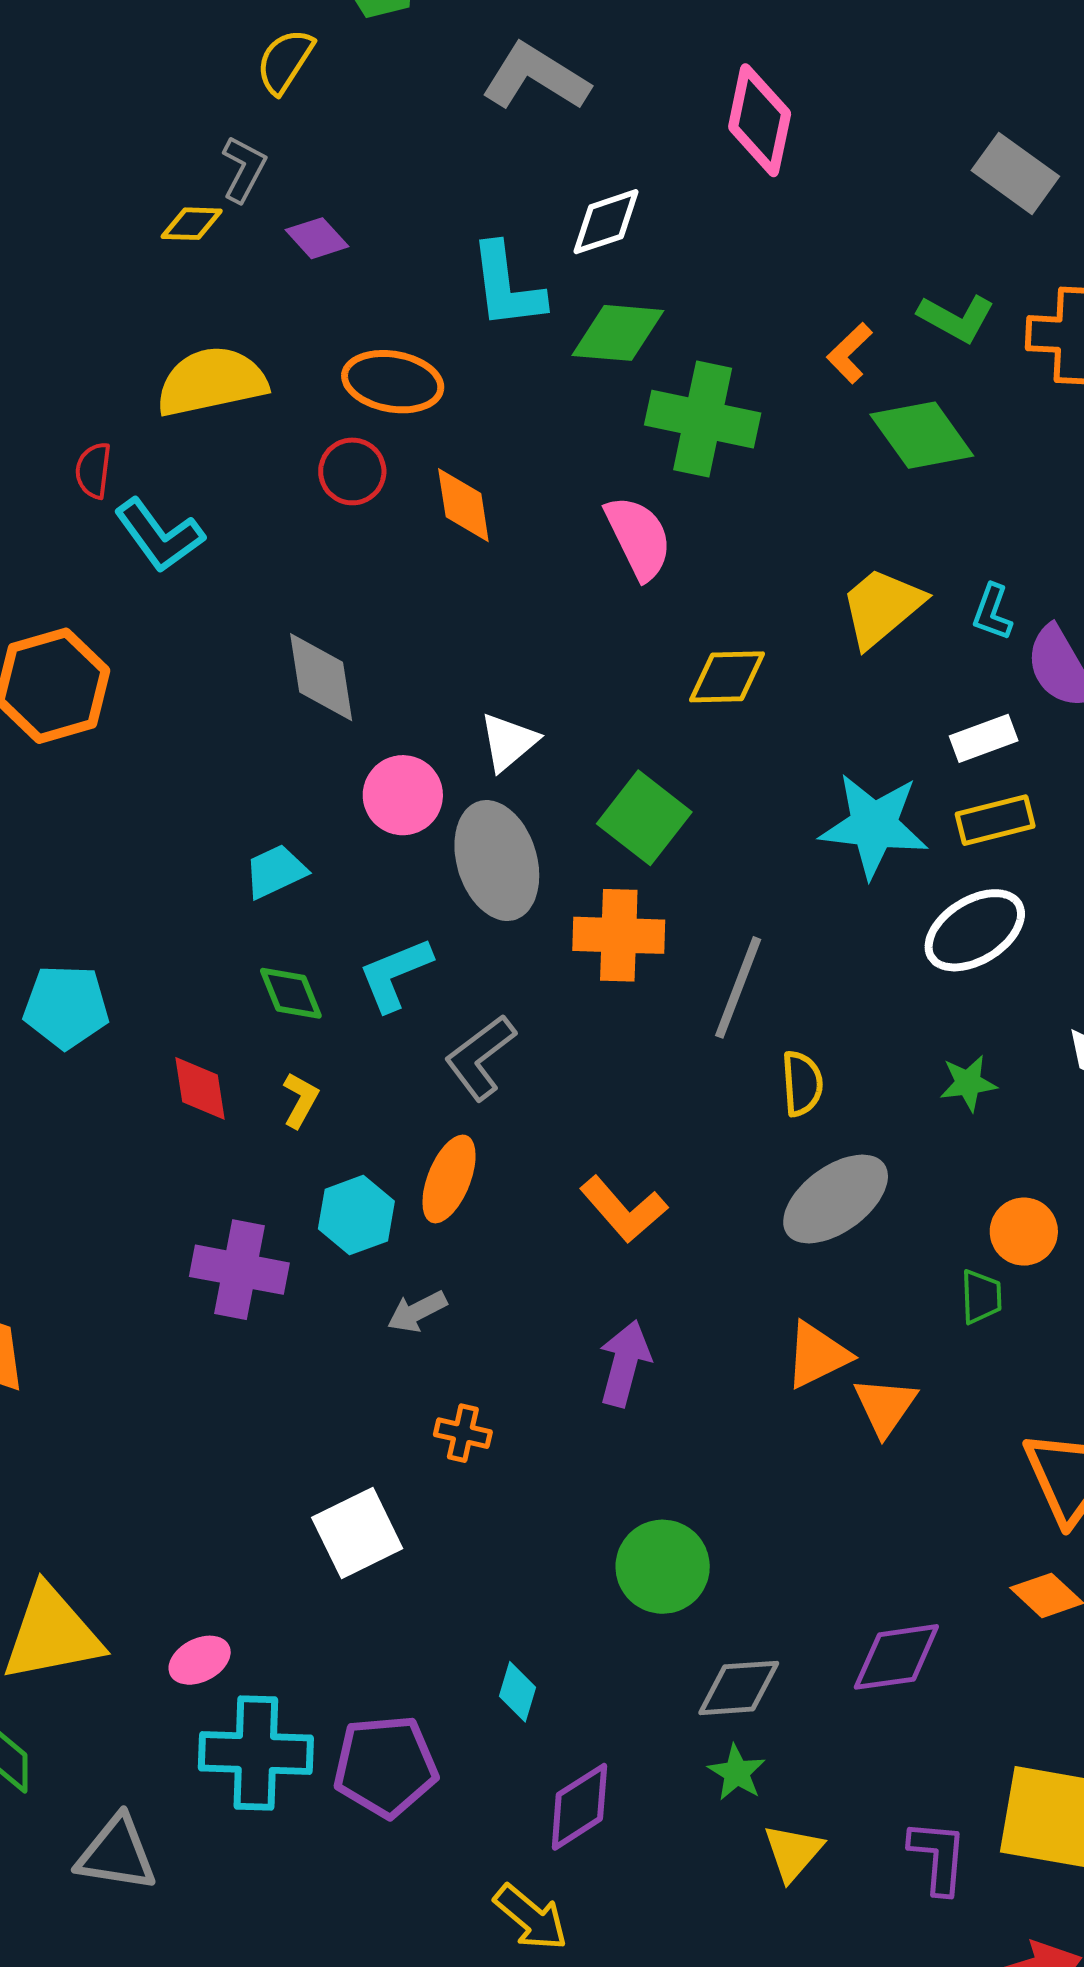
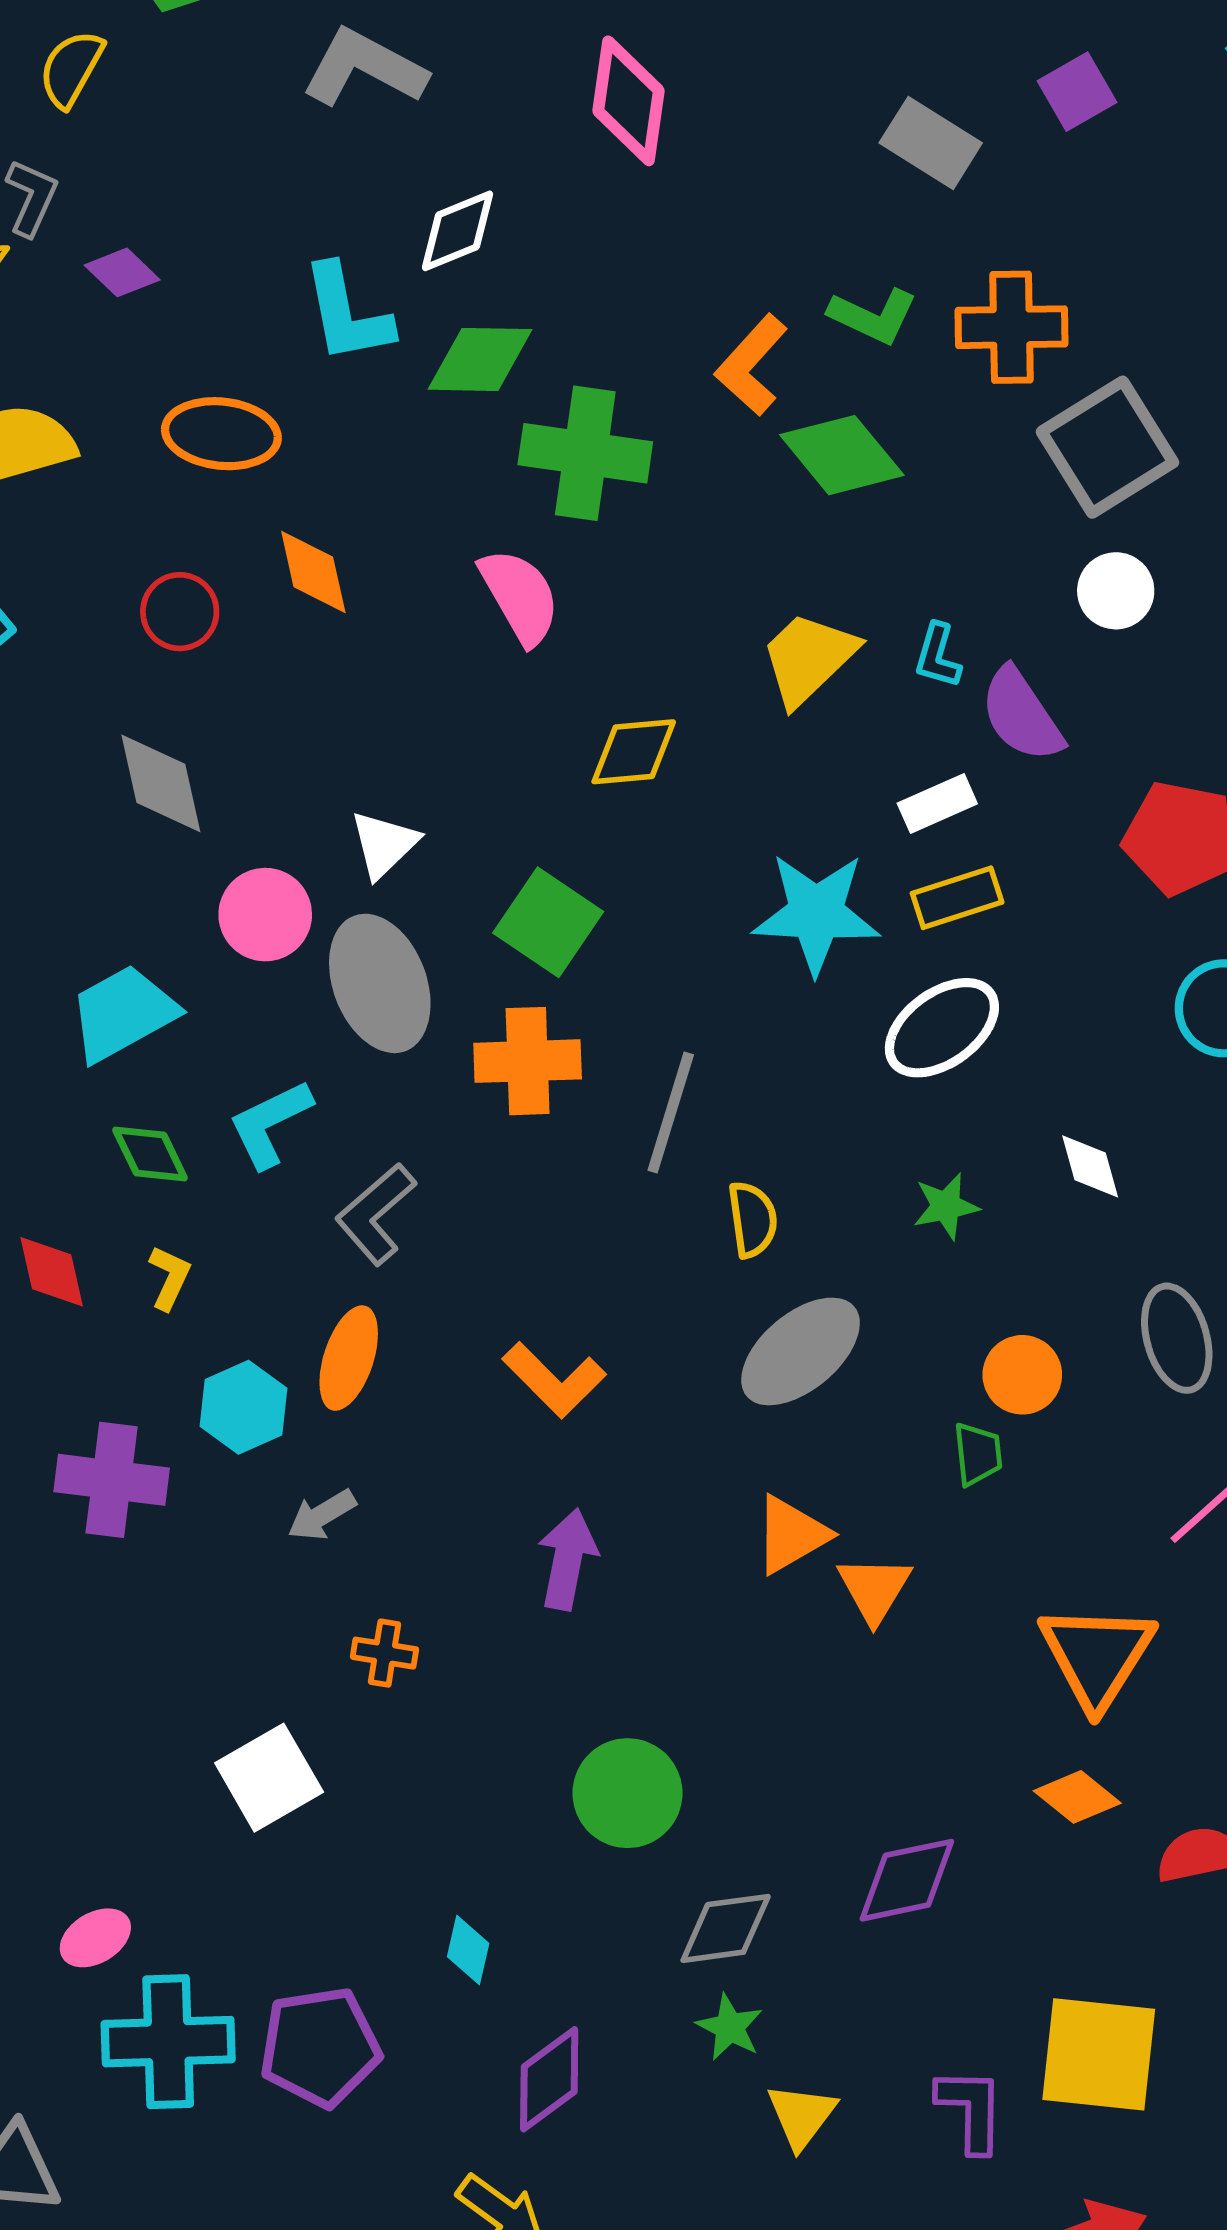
orange L-shape: (850, 353) -> (751, 365), size x1.4
red circle: (352, 471) -> (180, 612), moved
cyan trapezoid: (276, 871) -> (123, 1013), size x1.5

